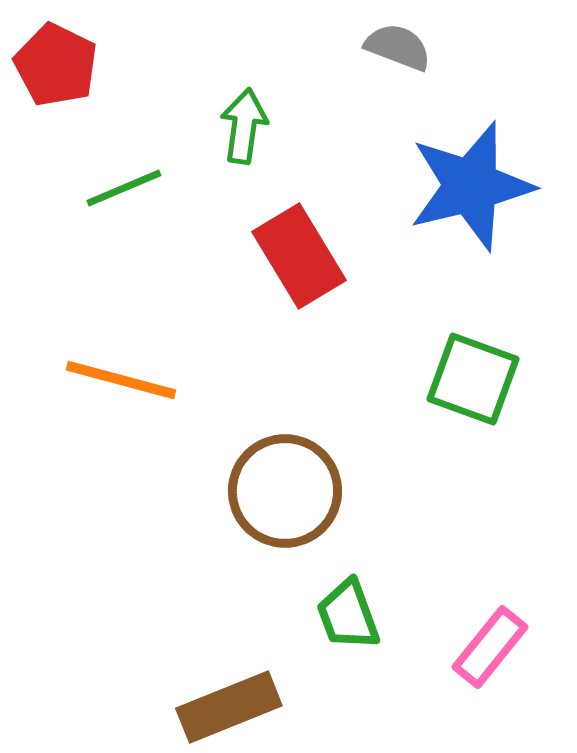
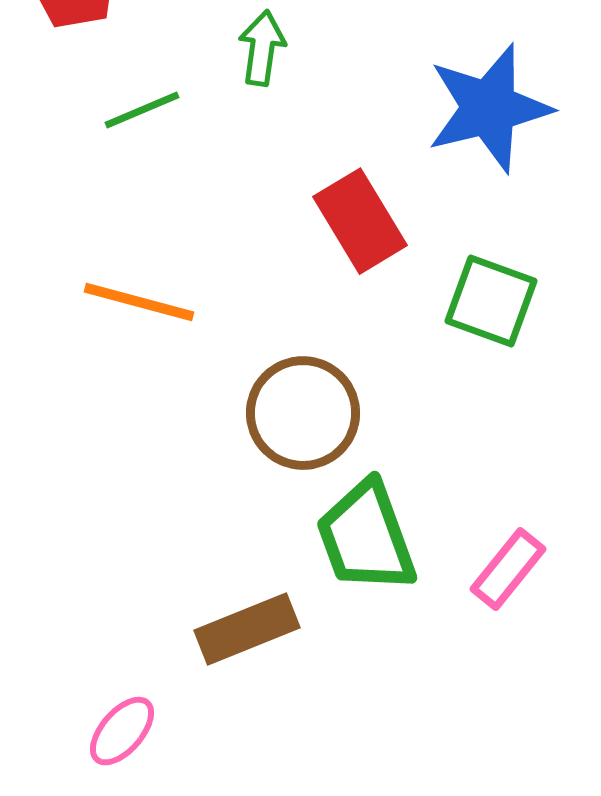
red rectangle: (299, 256) -> (360, 221), moved
green trapezoid: (348, 615) -> (366, 537), size x1.6

